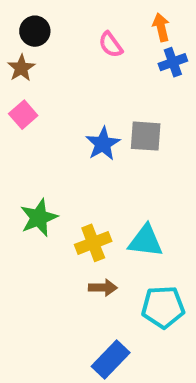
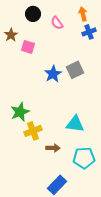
black circle: (35, 31) -> (33, 14), moved
pink square: (23, 115) -> (28, 47), moved, turned -32
gray square: (146, 136) -> (75, 70), turned -30
yellow cross: (93, 243) -> (33, 131), moved

